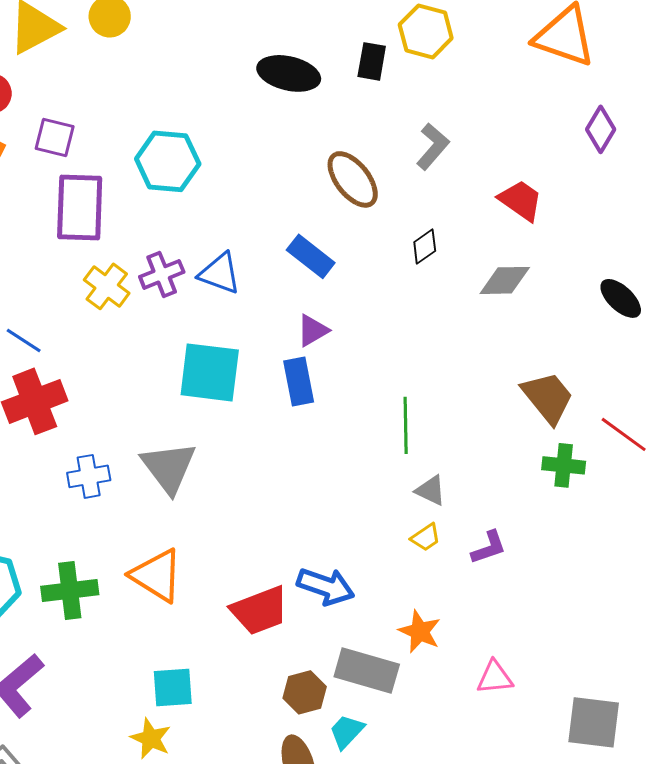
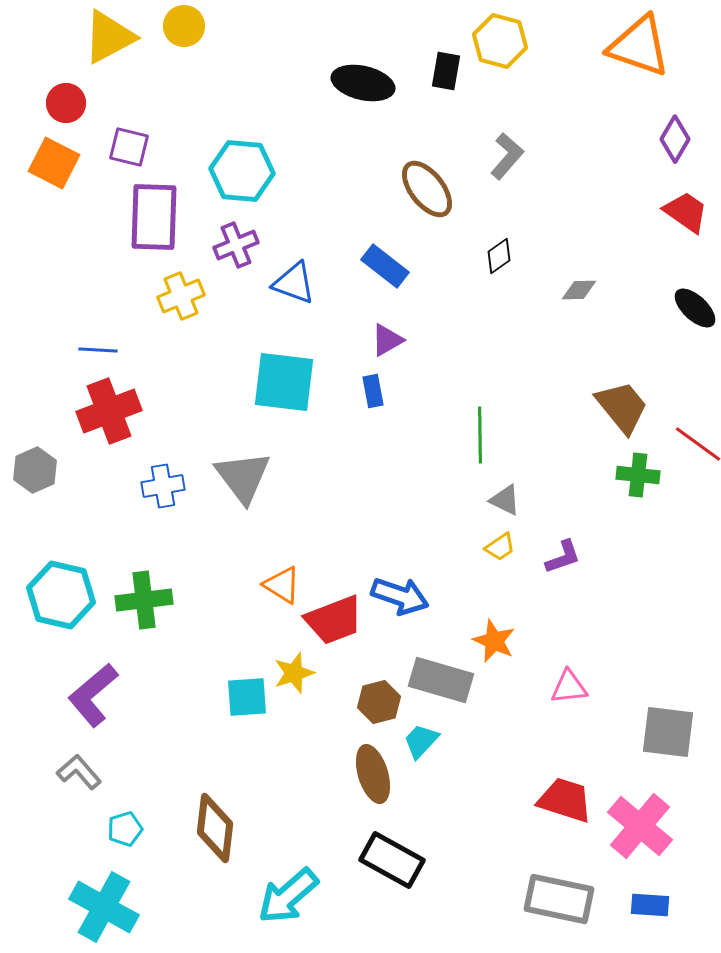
red trapezoid: (521, 200) -> (686, 212), moved
purple cross: (162, 274) -> (236, 245), moved
gray diamond: (505, 280) -> (579, 290), size x0.7
yellow cross: (107, 286) -> (181, 296), turned 30
blue line: (24, 340) -> (98, 350), turned -30
blue rectangle: (299, 381) -> (373, 391), size x0.7
orange triangle: (157, 575) -> (282, 585), moved, size x0.7
yellow star: (151, 738) -> (294, 673), moved, turned 30

